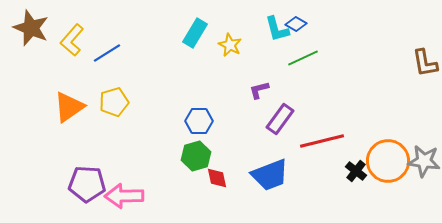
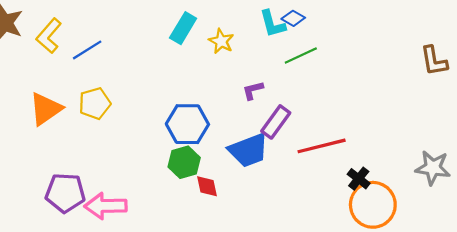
blue hexagon: (199, 121) -> (187, 124), size x1.4
orange circle: (388, 161) -> (373, 205), moved
blue trapezoid: (270, 175) -> (248, 150), moved

